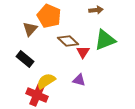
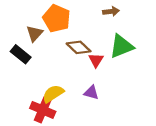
black rectangle: (25, 59) -> (21, 54), moved

